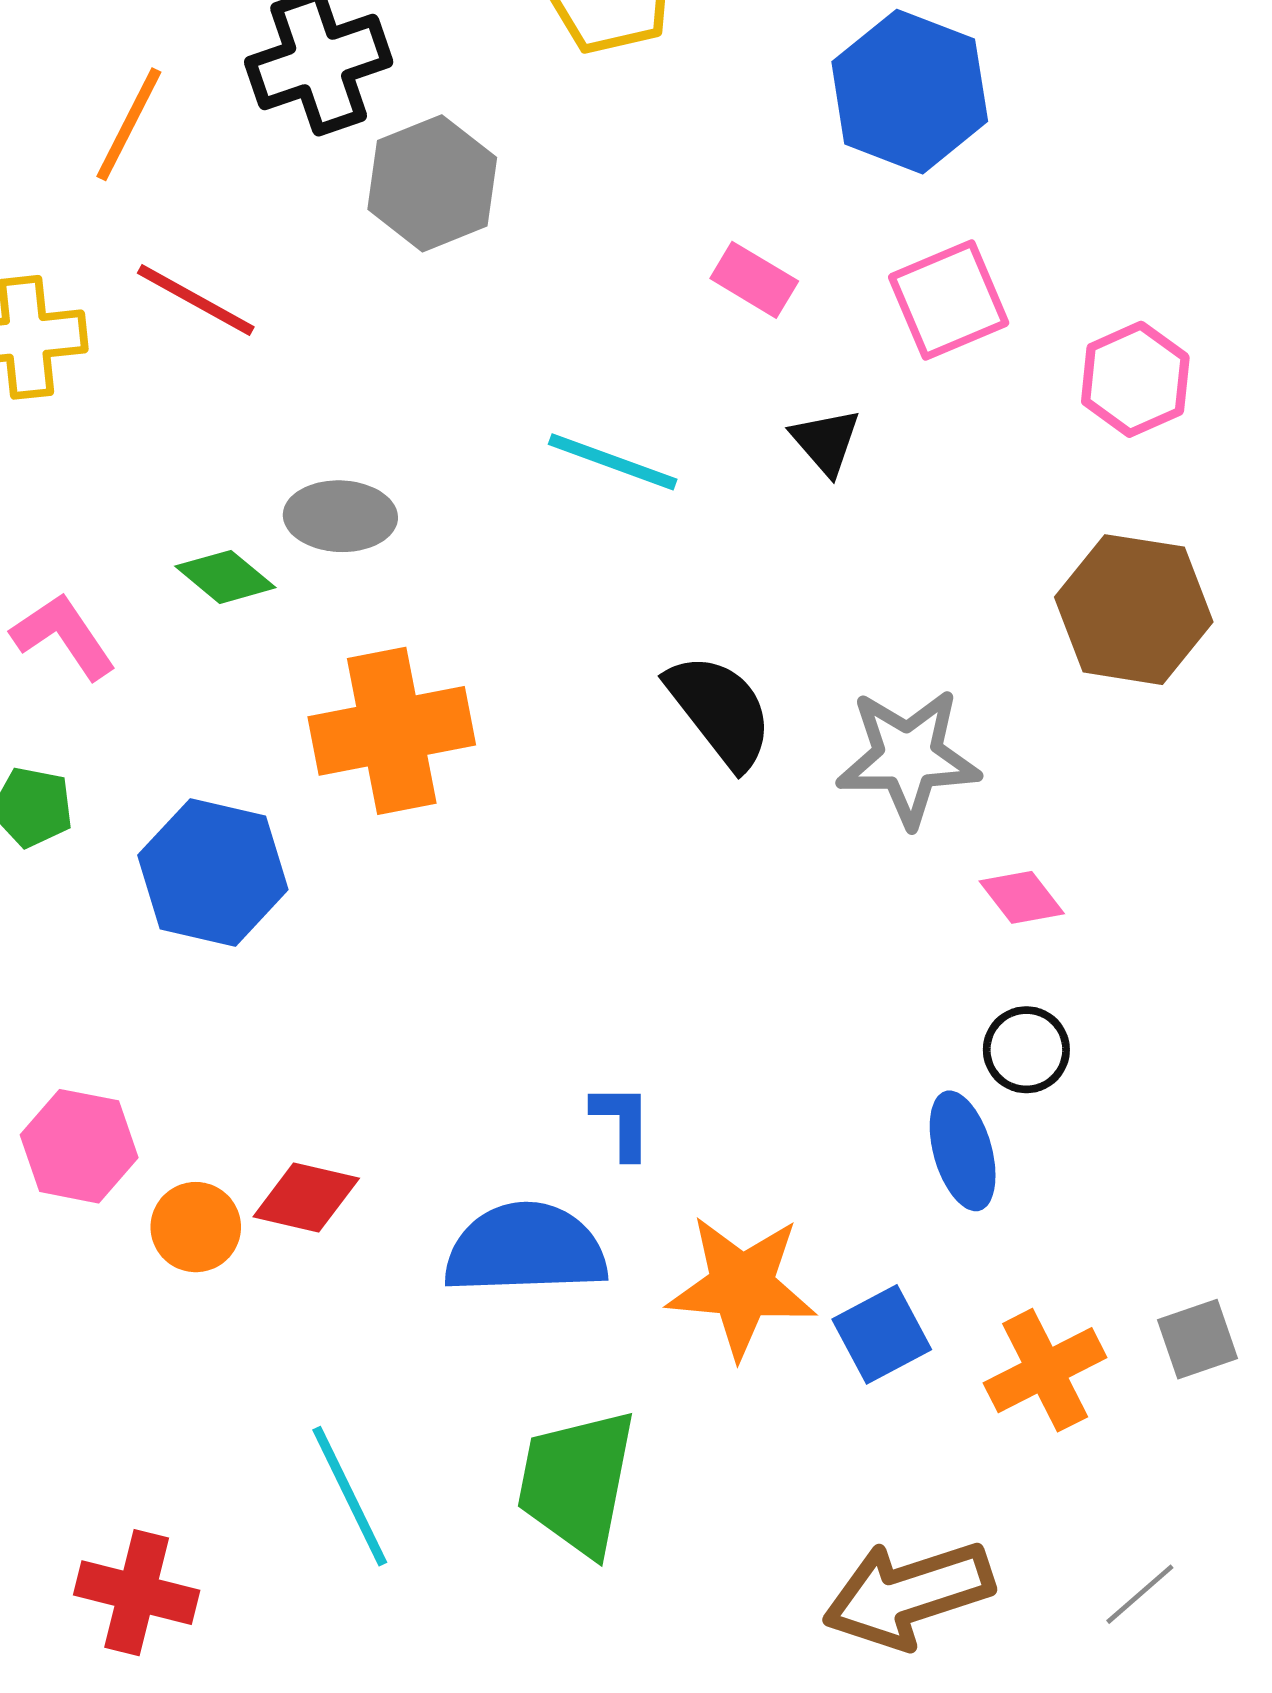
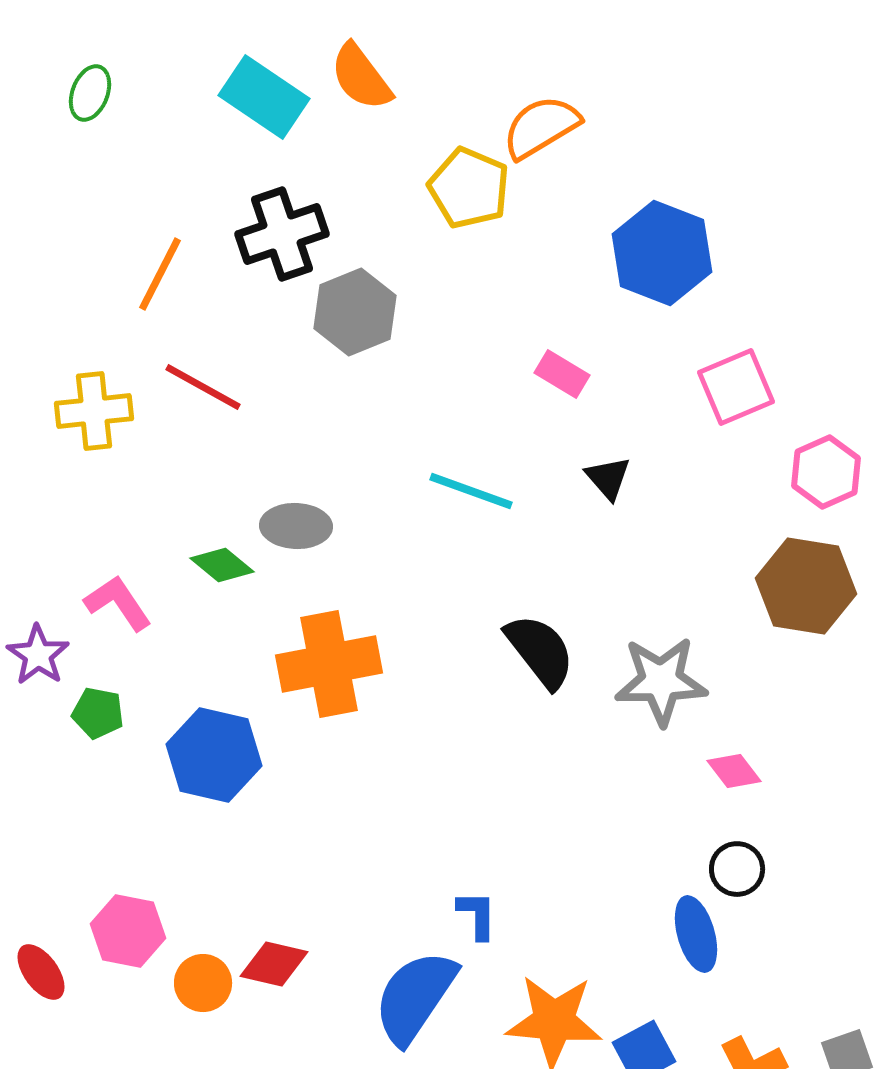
pink square: (949, 300) -> (736, 387), moved
pink hexagon: (1135, 379) -> (826, 472), moved
blue semicircle: (526, 1249) -> (415, 997), turned -54

